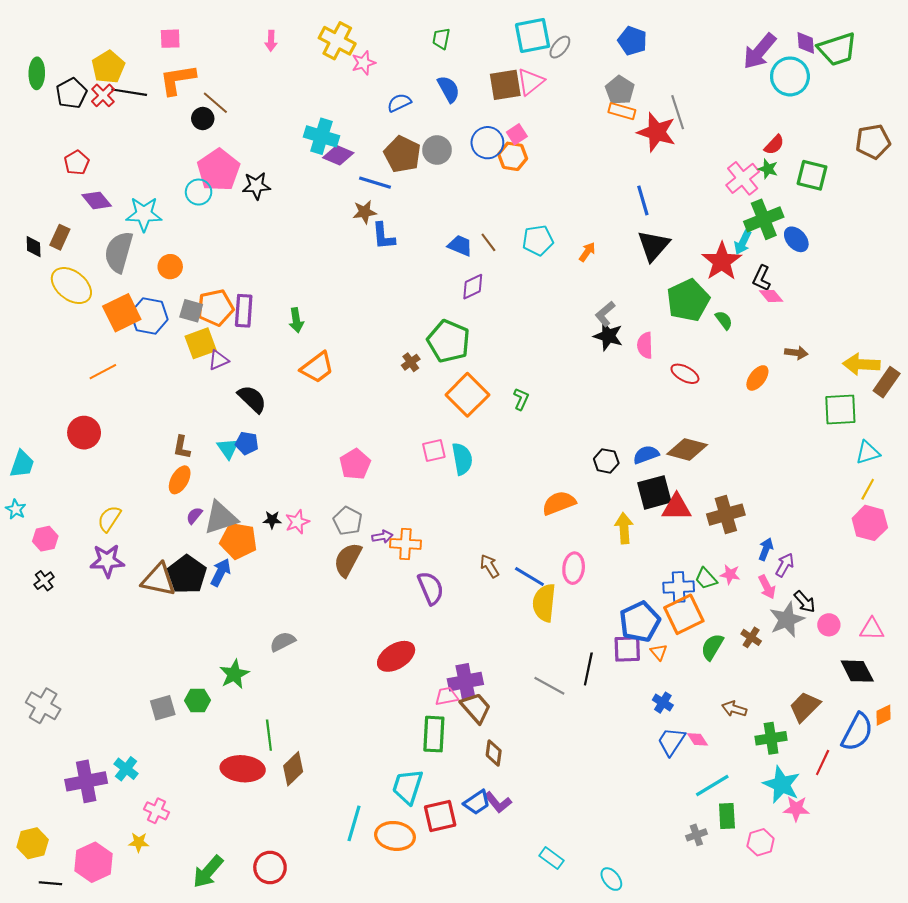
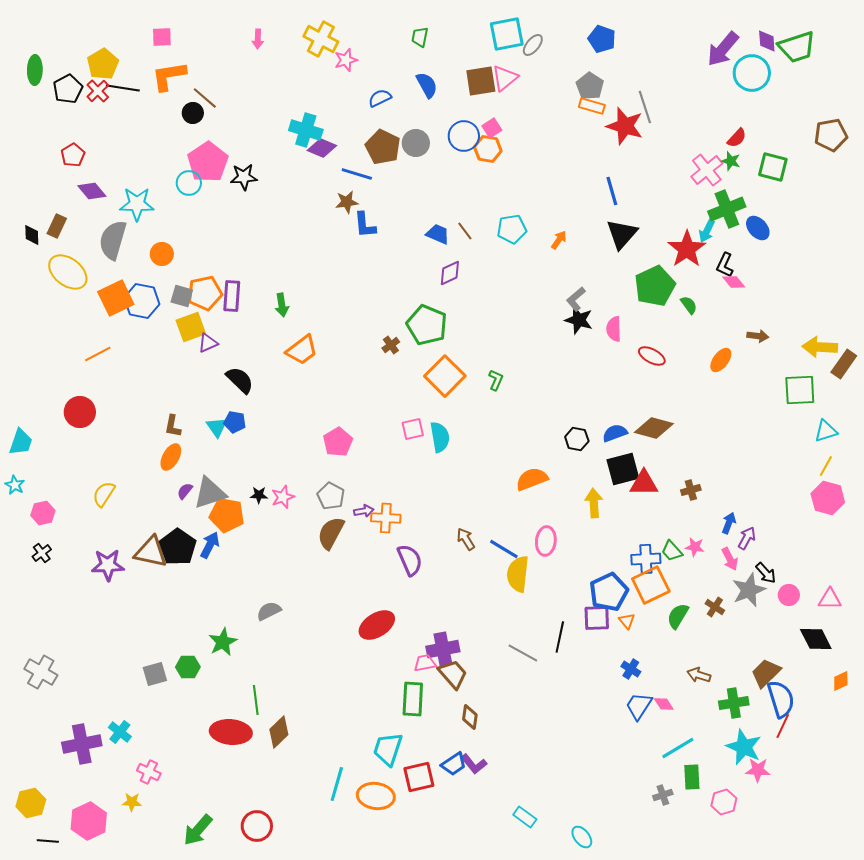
brown cross: (726, 515) -> (691, 490), size x0.6
purple star: (107, 561) -> (108, 565), moved
blue semicircle: (857, 732) -> (781, 699), moved, turned -45

